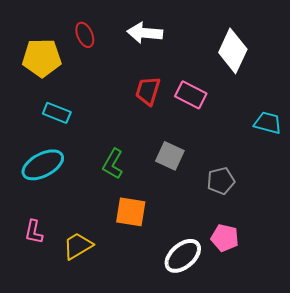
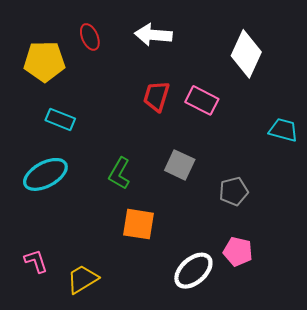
pink L-shape: (34, 232) -> (36, 261), moved, turned 150
yellow trapezoid: (78, 246) -> (82, 279), moved

